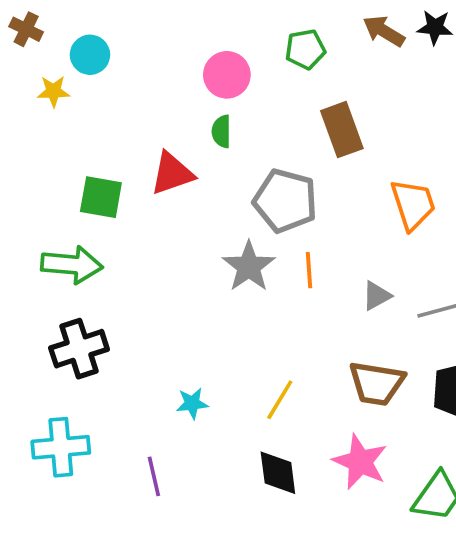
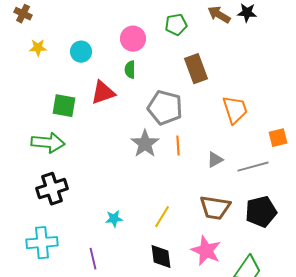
cyan circle: (90, 55) -> (81, 52), moved

